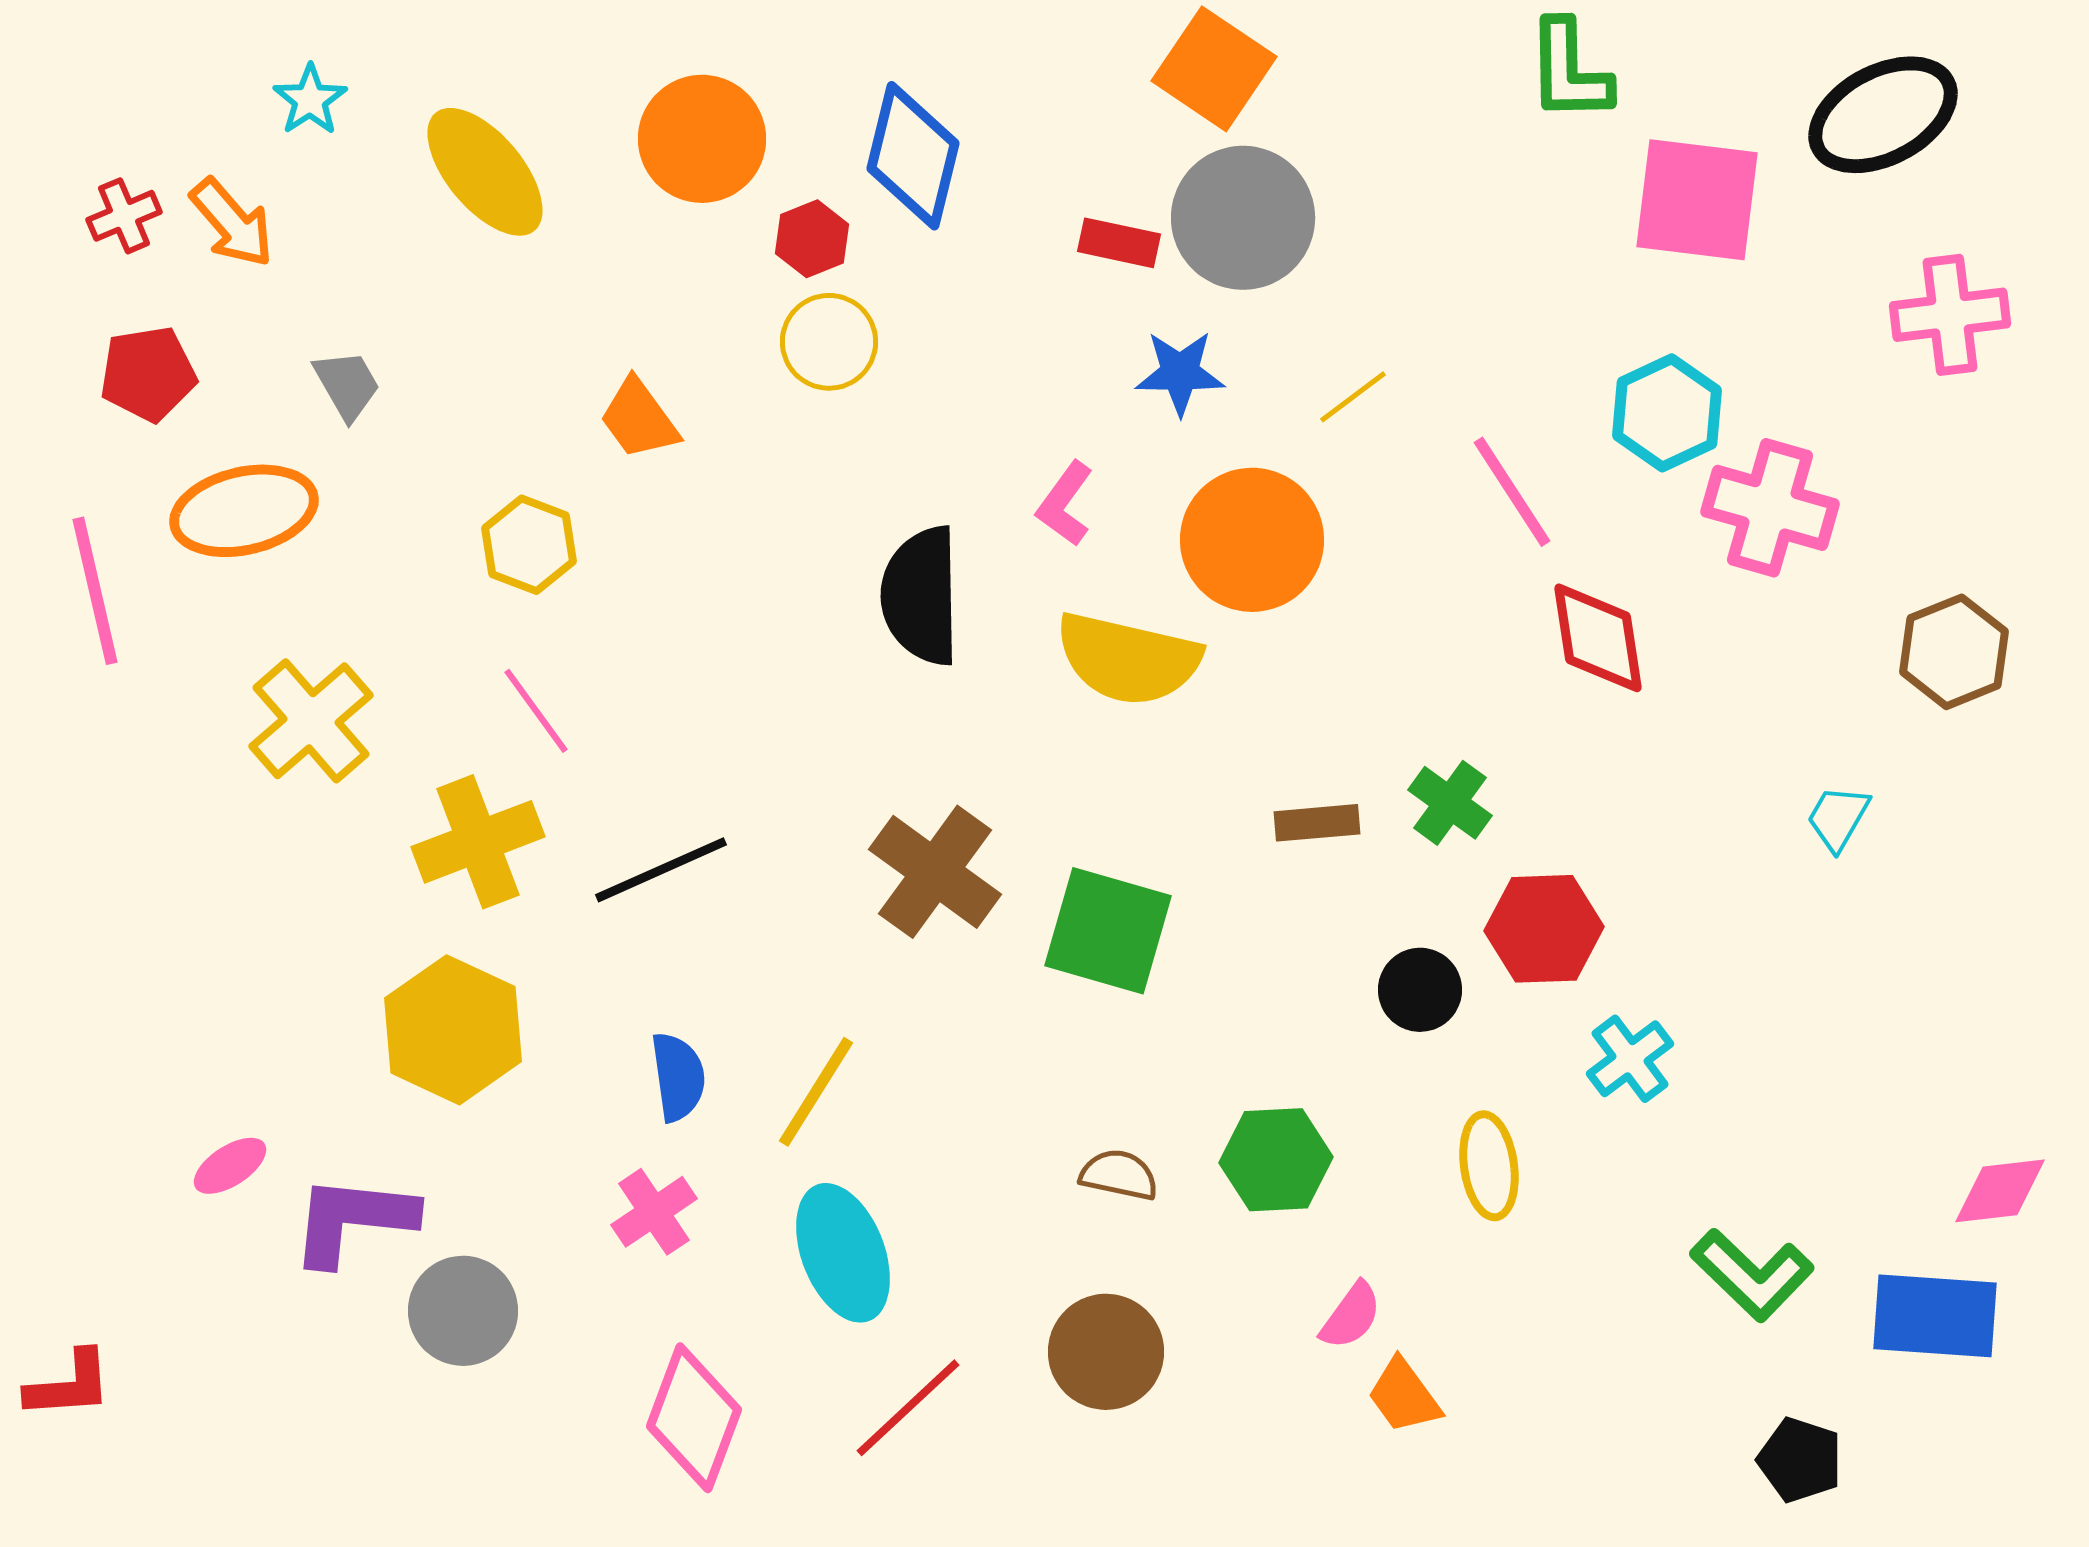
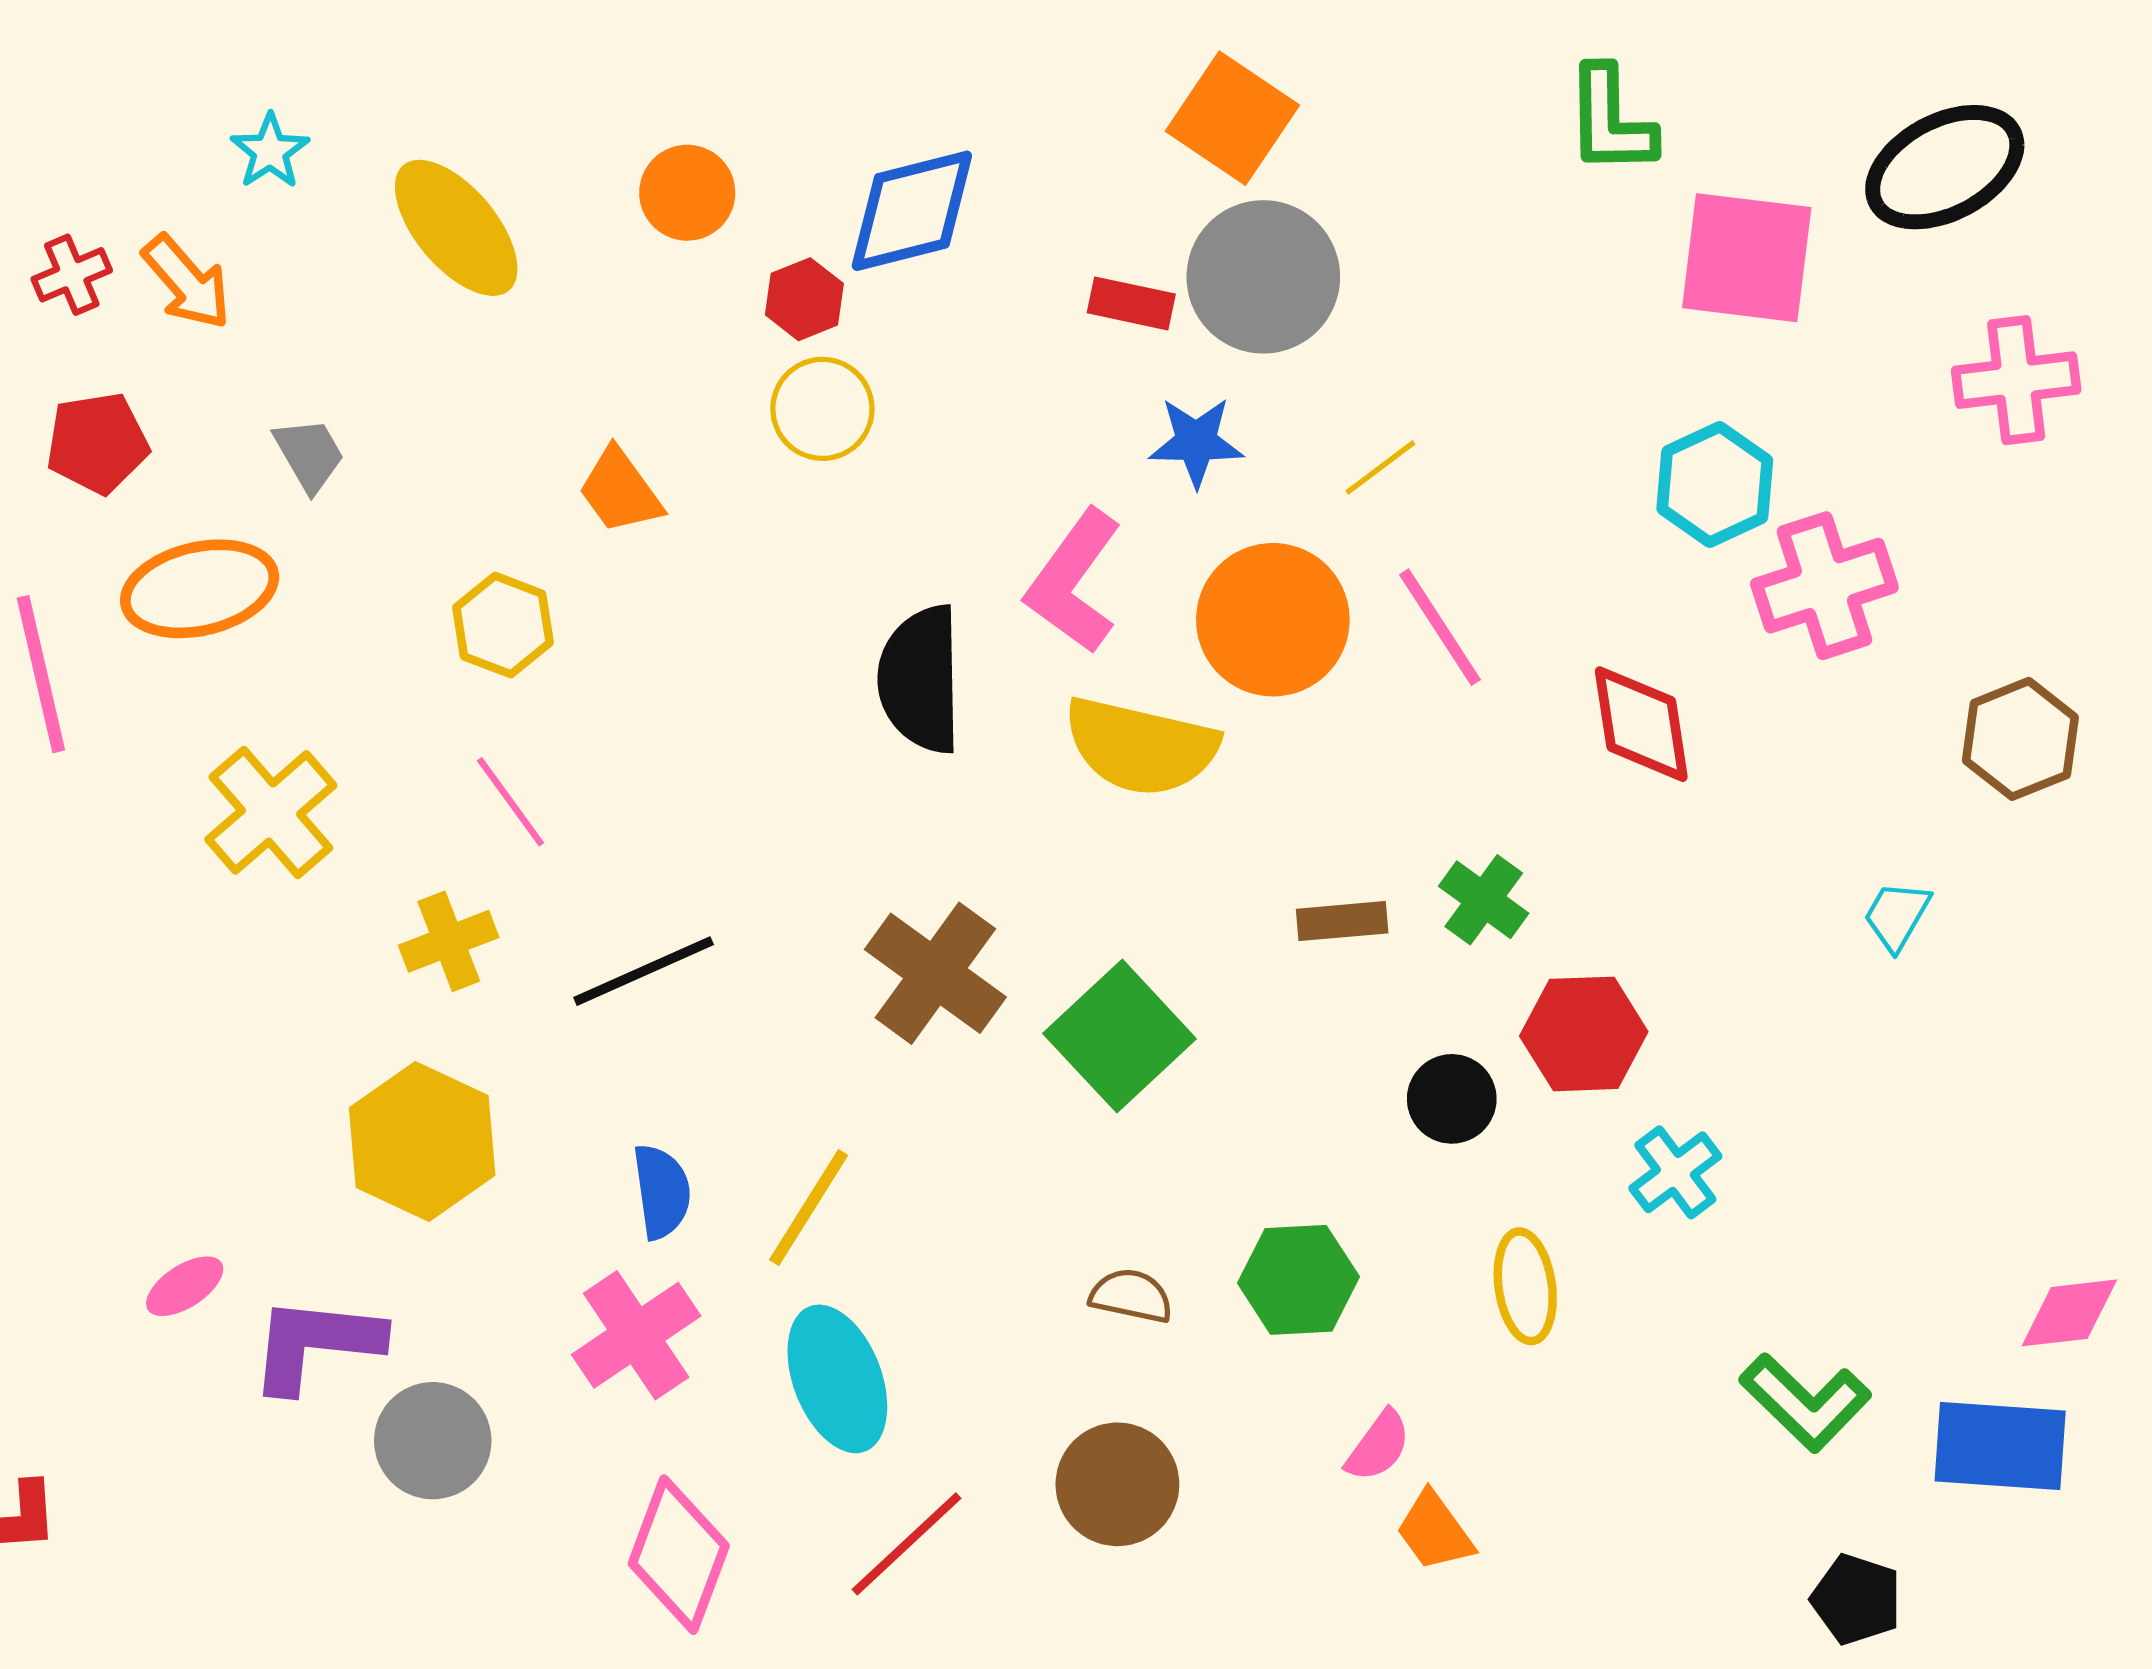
orange circle: (702, 139) -> (687, 193), size x0.7
blue diamond: (913, 156) -> (912, 211), turned 62
pink line: (1512, 492) -> (1440, 627), moved
pink L-shape: (1065, 504) -> (1074, 581), size x1.6
pink cross: (1770, 508) -> (1824, 586), turned -34
yellow cross: (478, 842) -> (449, 941), size x0.7
green square: (1108, 931) -> (1120, 1036), turned 31
pink cross: (654, 1212) -> (636, 1335), size x1.4

